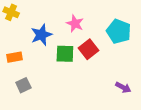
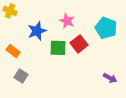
orange rectangle: (14, 57) -> (13, 51), turned 48
gray square: (23, 85) -> (21, 76), turned -32

